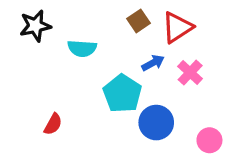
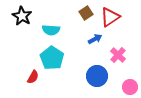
black star: (35, 26) -> (22, 16), turned -30
pink cross: (190, 73) -> (118, 55), moved
cyan pentagon: (122, 94) -> (52, 58), moved

